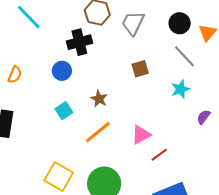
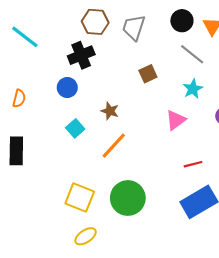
pink triangle: (141, 135) -> (176, 120), moved
red line: (159, 155) -> (193, 164), moved, turned 30

